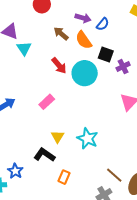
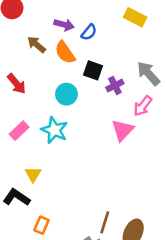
red arrow: (59, 66) -> (17, 84), moved
cyan circle: (85, 73) -> (66, 94), size x0.7
cyan star: (87, 138) -> (54, 130), moved
brown line: (114, 175) -> (105, 222), turned 66

